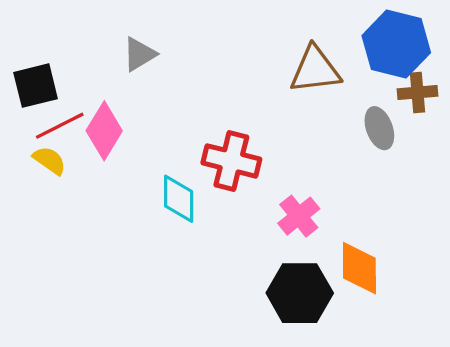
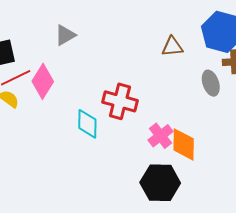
brown triangle: (315, 70) -> (172, 47), size x0.7
orange diamond: (359, 268) -> (184, 144), moved

